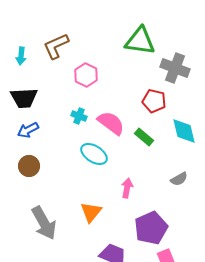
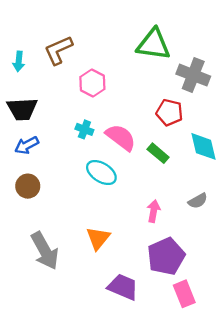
pink arrow: (127, 188) -> (154, 211), moved

